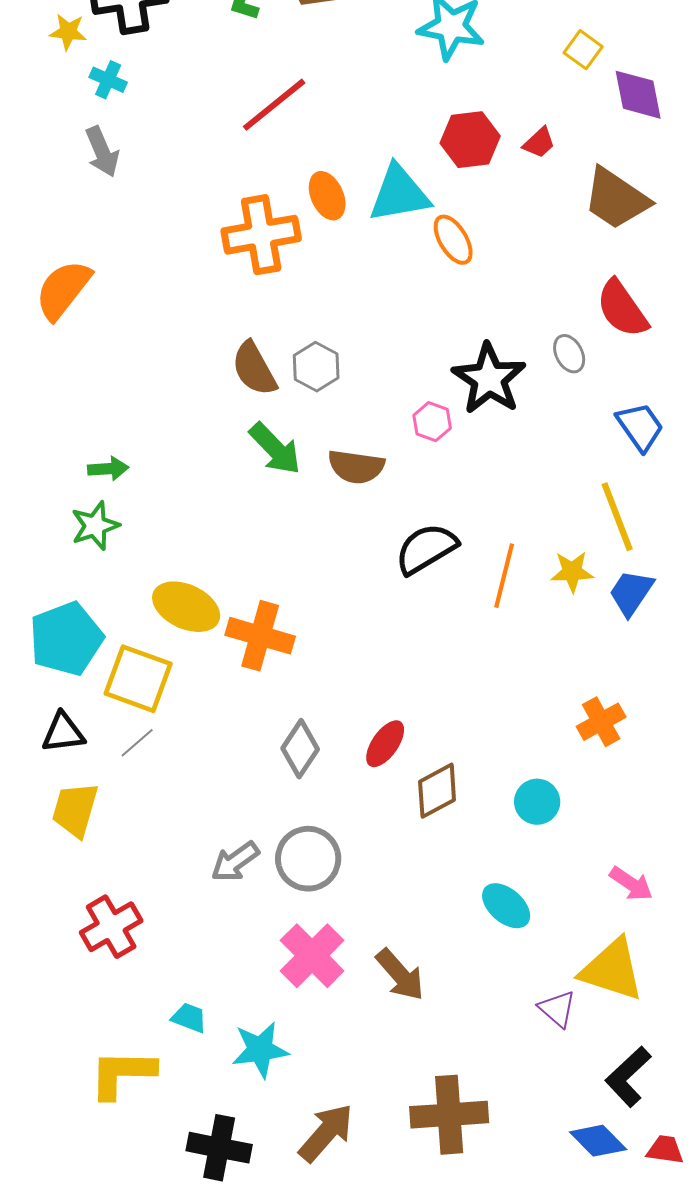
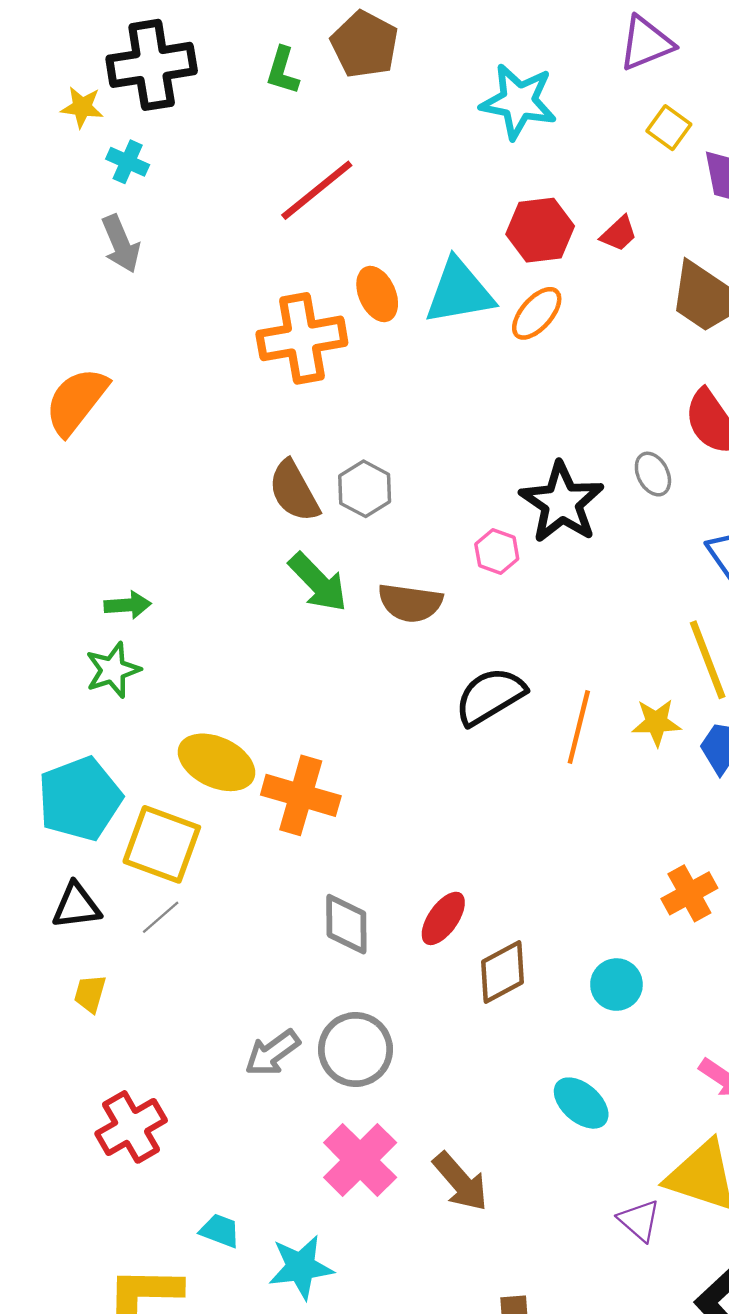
orange ellipse: (453, 240) -> (537, 313), moved, turned 72
gray diamond: (300, 749) -> (346, 924), turned -34
yellow trapezoid: (75, 810) -> (90, 994), size x0.6

